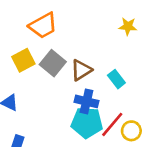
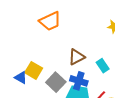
yellow square: (23, 60) -> (34, 70), moved, turned -36
gray square: (53, 63) -> (56, 82), moved

